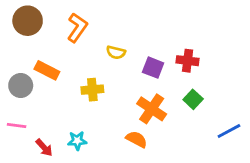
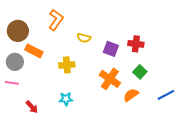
brown circle: (28, 21) -> (18, 31), moved
pink line: (17, 125) -> (12, 83), moved
orange semicircle: (137, 139) -> (131, 95), moved, turned -63
cyan star: (77, 141) -> (66, 99), moved

